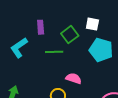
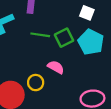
green square: (70, 35) -> (64, 38), moved

